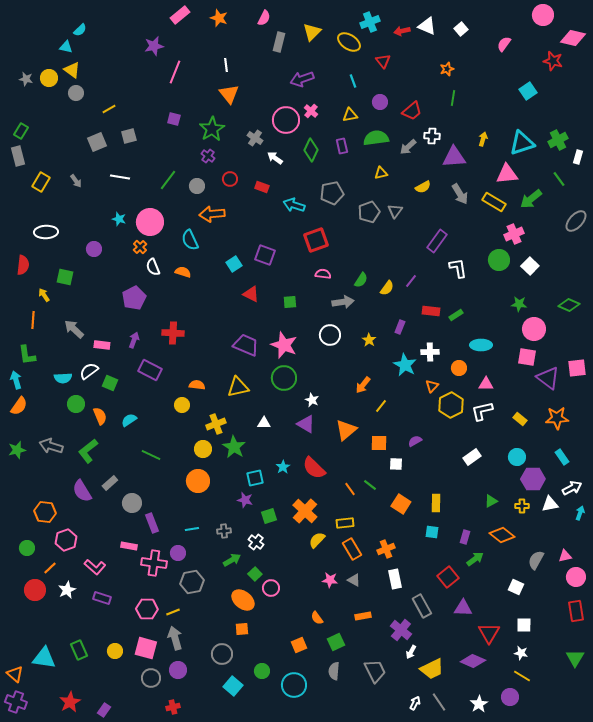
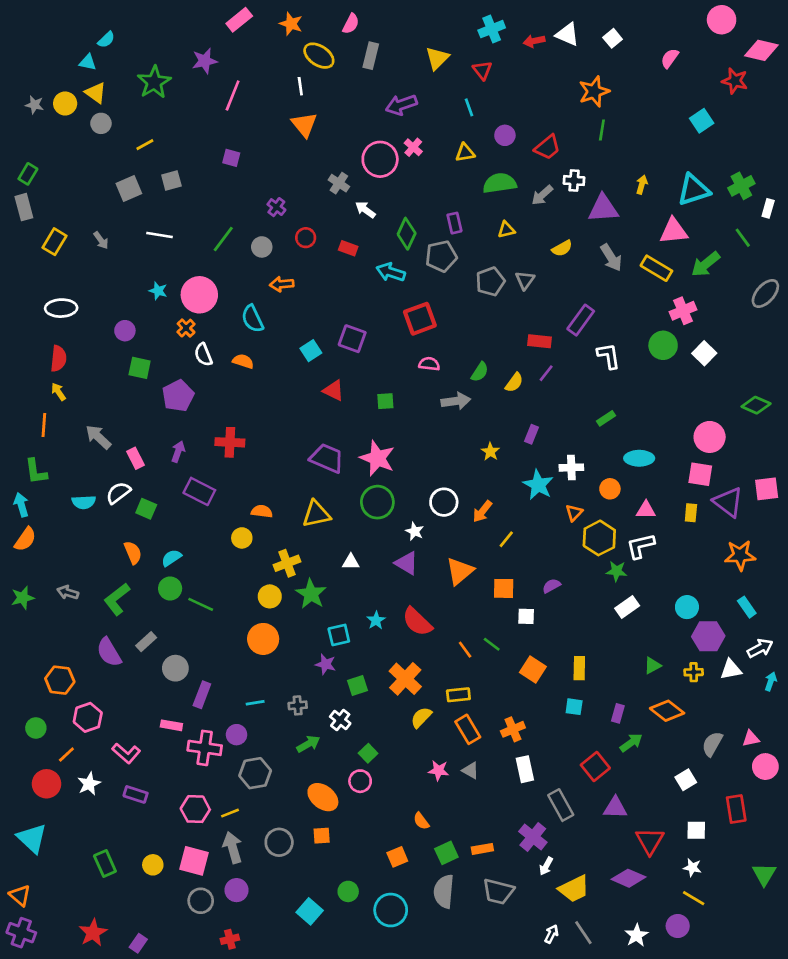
yellow triangle: (312, 32) -> (437, 58), moved
yellow ellipse: (349, 42) -> (319, 56), moved
red triangle: (383, 61) -> (482, 70), moved
orange star: (447, 69) -> (594, 91), size x1.6
green star: (212, 129) -> (154, 82), moved
purple rectangle: (342, 146) -> (454, 223), moved
green diamond: (311, 150) -> (407, 234), moved
orange arrow: (212, 214) -> (282, 284), size x0.7
red semicircle: (23, 265) -> (58, 359), moved
green square: (65, 277) -> (140, 368), moved
green star: (519, 304) -> (617, 571), moved
red rectangle: (431, 311) -> (539, 341), moved
white circle: (330, 335) -> (444, 502), moved
pink rectangle: (102, 345) -> (136, 458), turned 56
green circle: (76, 404) -> (170, 588), moved
yellow rectangle: (520, 419) -> (691, 513), moved, turned 56
gray arrow: (51, 446) -> (68, 592), size x0.7
purple rectangle: (152, 523) -> (202, 695), turned 42
green square: (255, 574) -> (368, 753), moved
white square: (516, 587) -> (686, 780), turned 35
red rectangle: (576, 611) -> (736, 809), moved
orange rectangle: (363, 616) -> (482, 849), moved
gray circle: (222, 654) -> (279, 842), moved
cyan triangle: (44, 658) -> (32, 838), moved, turned 35
gray semicircle: (334, 671) -> (444, 891), size x1.4
gray trapezoid: (375, 671) -> (498, 891), turned 130

